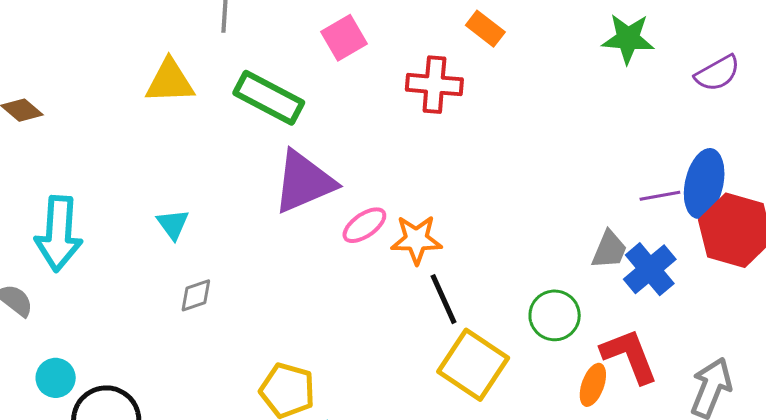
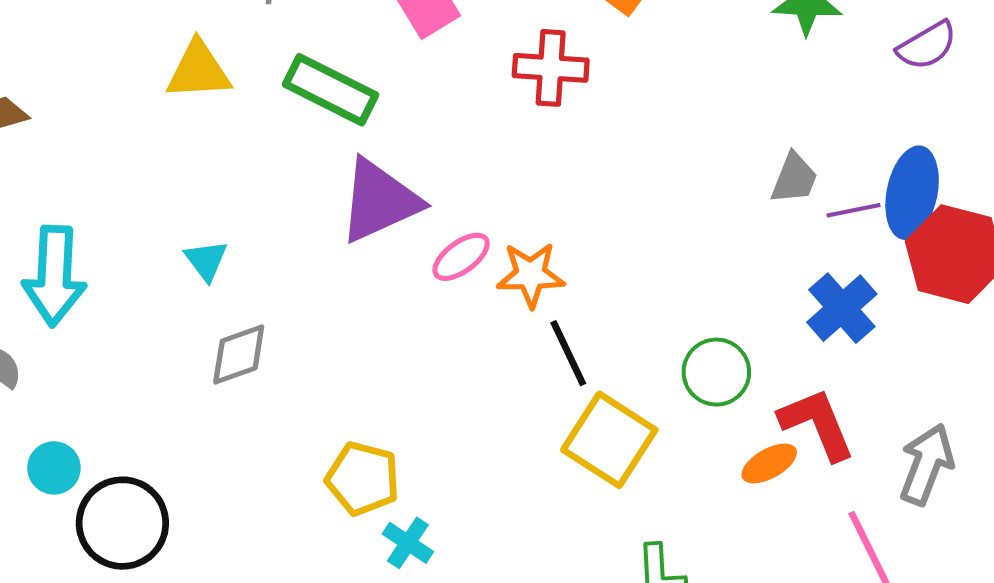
gray trapezoid: (609, 250) -> (794, 178), moved
gray diamond: (196, 295) -> (239, 355), size x1.4
orange ellipse: (593, 385) -> (769, 463), turned 42

